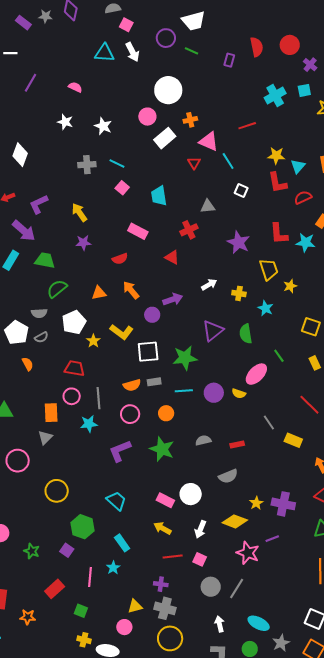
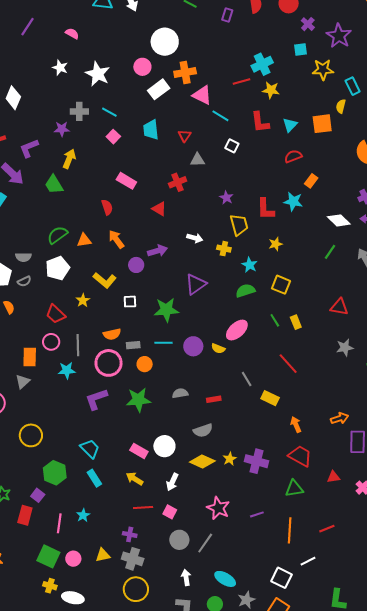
cyan cross: (275, 96) -> (262, 64), moved
orange cross: (190, 120) -> (185, 73), size x1.5
white star: (103, 126) -> (98, 74), size x1.4
yellow star: (276, 156) -> (271, 90), moved
cyan line: (228, 161) -> (220, 116), turned -30
red triangle: (194, 163) -> (185, 136), moved
red L-shape: (277, 183) -> (260, 122), moved
cyan trapezoid: (159, 196) -> (151, 130), moved
yellow arrow: (79, 212) -> (69, 159), turned 54
red L-shape: (279, 234) -> (266, 209), moved
purple star: (239, 242) -> (226, 198), size x0.6
purple star: (83, 243) -> (62, 129), moved
red semicircle: (120, 259) -> (107, 207), turned -91
green trapezoid: (45, 260) -> (54, 185), moved, turned -135
yellow trapezoid: (269, 269) -> (239, 225), moved
white arrow: (209, 285) -> (195, 238), turned 42
green semicircle: (57, 289) -> (57, 235), moved
yellow square: (311, 327) -> (281, 285), moved
green semicircle: (246, 334) -> (245, 291), moved, turned 78
yellow star: (93, 341) -> (83, 300), moved
white square: (148, 352) -> (130, 302), size x0.6
green line: (279, 356) -> (275, 320), moved
red trapezoid: (74, 368) -> (56, 314), turned -150
gray rectangle: (154, 382) -> (133, 345), moved
pink circle: (130, 414) -> (109, 363), size x1.4
green star: (162, 449) -> (138, 400), turned -30
yellow diamond: (235, 521) -> (202, 461), moved
purple line: (272, 539) -> (257, 514), moved
cyan rectangle: (122, 543) -> (94, 478), moved
red rectangle: (55, 589) -> (25, 515), moved, turned -36
green square: (81, 611) -> (48, 556), size x1.6
pink circle: (124, 627) -> (73, 559), moved

